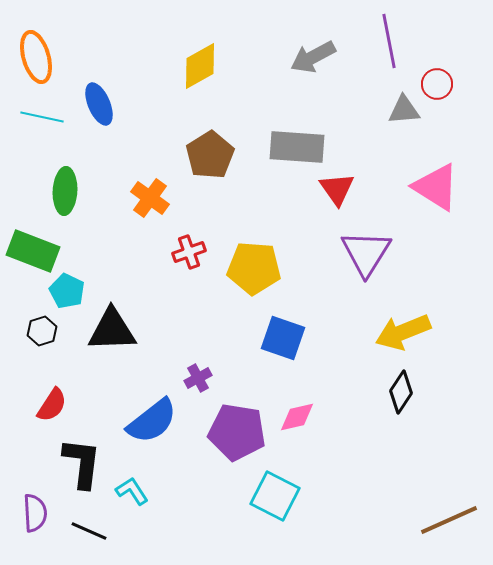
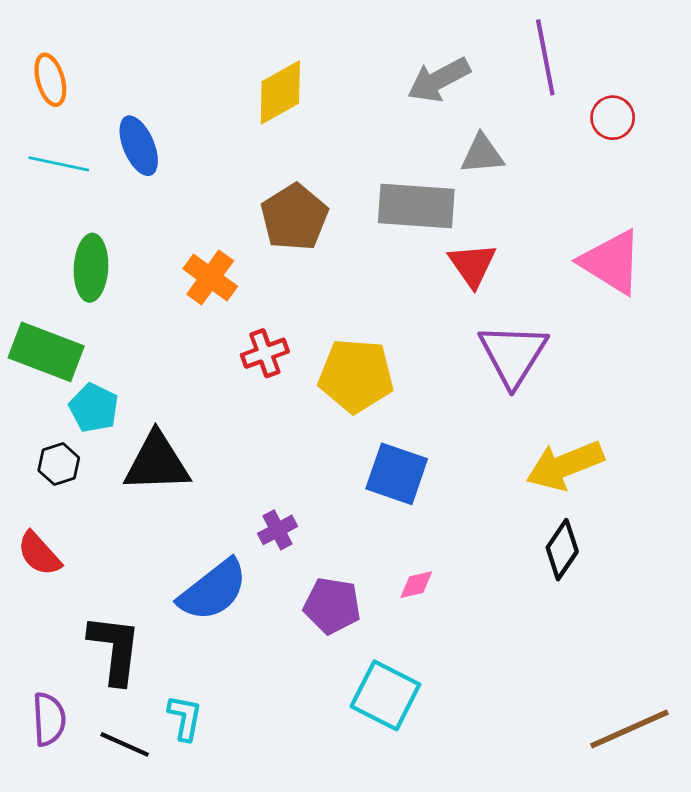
orange ellipse: (36, 57) -> (50, 80), size x0.7
gray triangle: (404, 110) -> (482, 154), moved
red semicircle: (52, 405) -> (39, 554), moved, turned 105
pink diamond: (297, 417) -> (416, 585), size x0.7
purple pentagon: (237, 432) -> (332, 606), size x0.7
cyan L-shape: (132, 491) -> (185, 718), moved, turned 44

